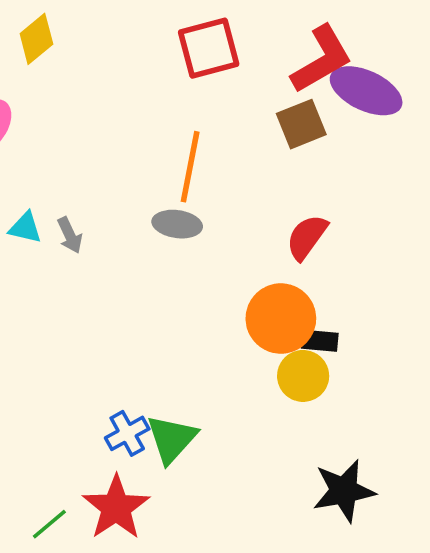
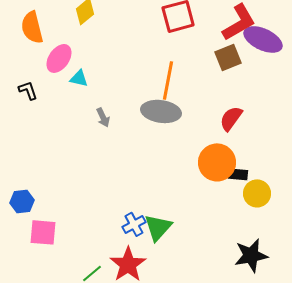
gray ellipse: (177, 224) -> (161, 111), size x1.5
cyan triangle: (25, 228) -> (79, 78), moved
yellow circle: (303, 376) -> (257, 193), moved

